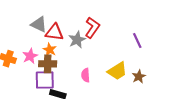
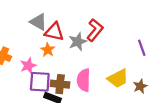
pink star: (30, 56) -> (28, 66), moved
brown cross: (48, 64) -> (60, 84), moved
pink semicircle: (86, 75) -> (84, 80), size x1.5

